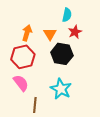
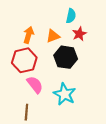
orange triangle: (50, 34) -> (53, 36), turned 40
pink semicircle: (21, 83) -> (35, 85), moved
brown line: (35, 105) -> (26, 112), moved

